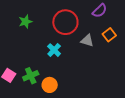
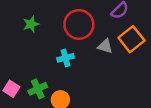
orange square: (109, 35) -> (131, 39), size x1.5
cyan cross: (54, 50) -> (65, 58), turned 32

